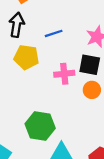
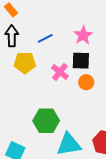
pink cross: (64, 74) -> (60, 72), turned -36

